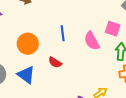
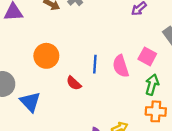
blue line: (63, 33) -> (95, 64), moved
blue triangle: (26, 75) -> (30, 102), moved

